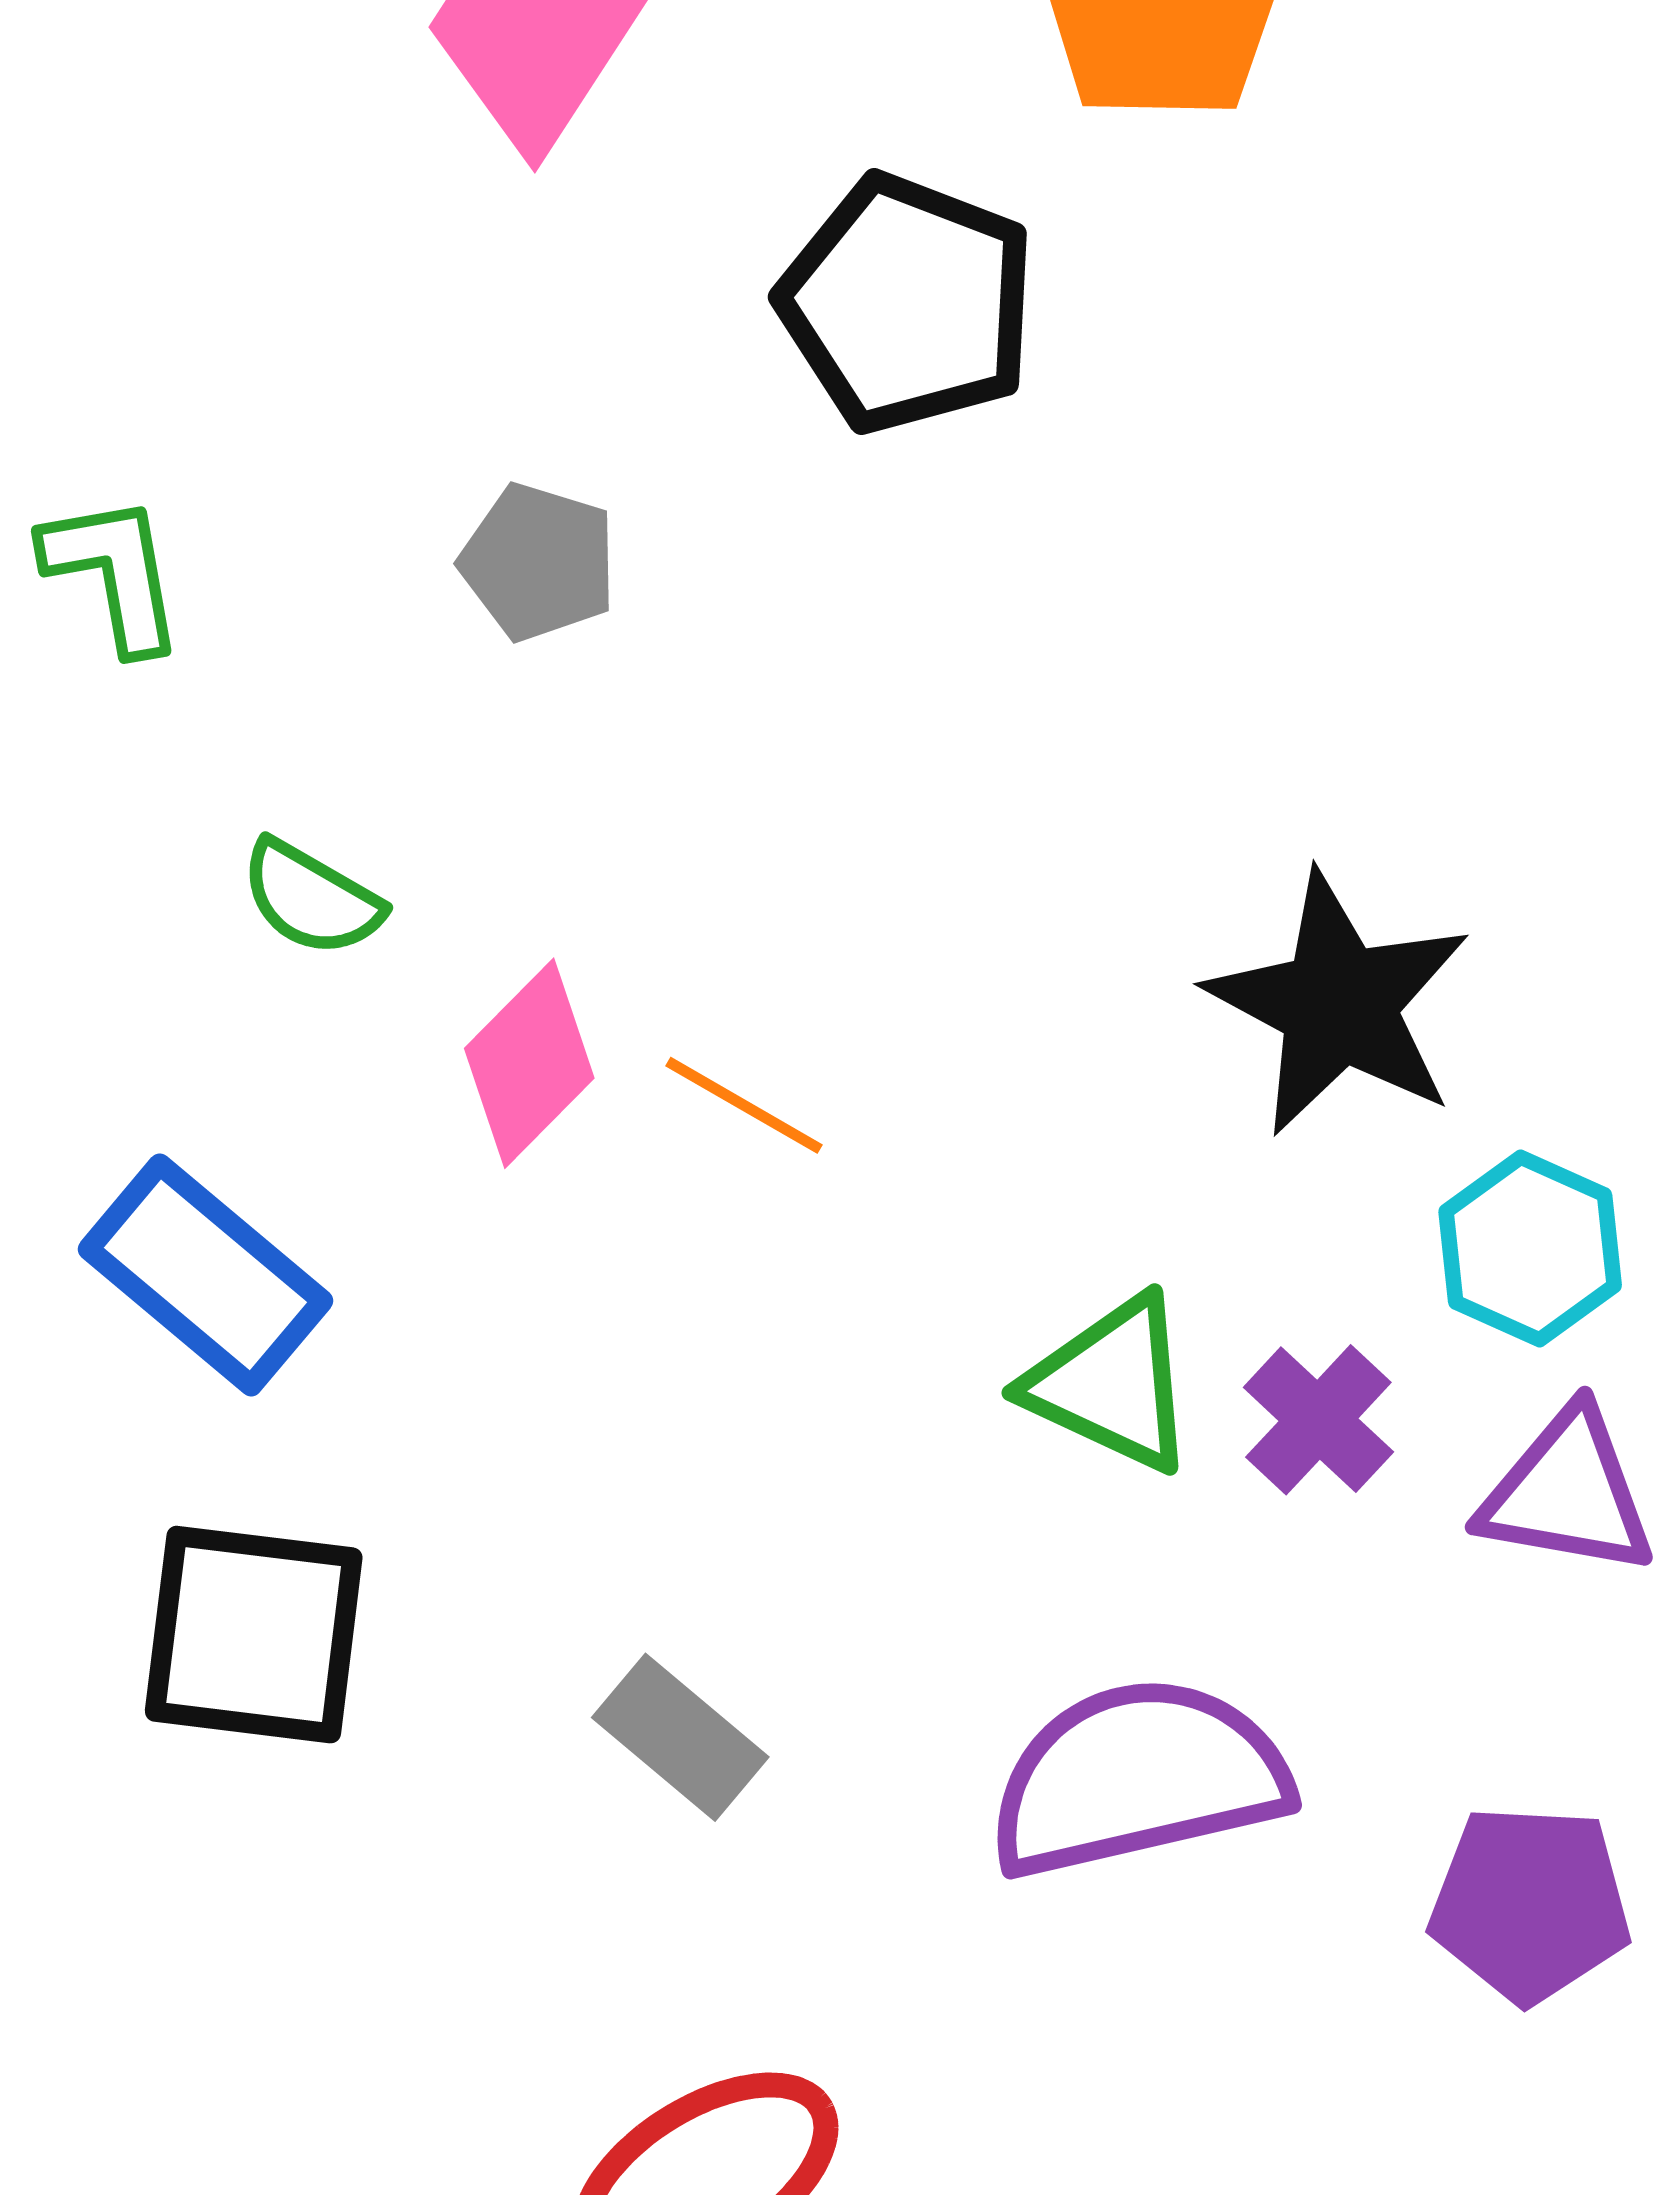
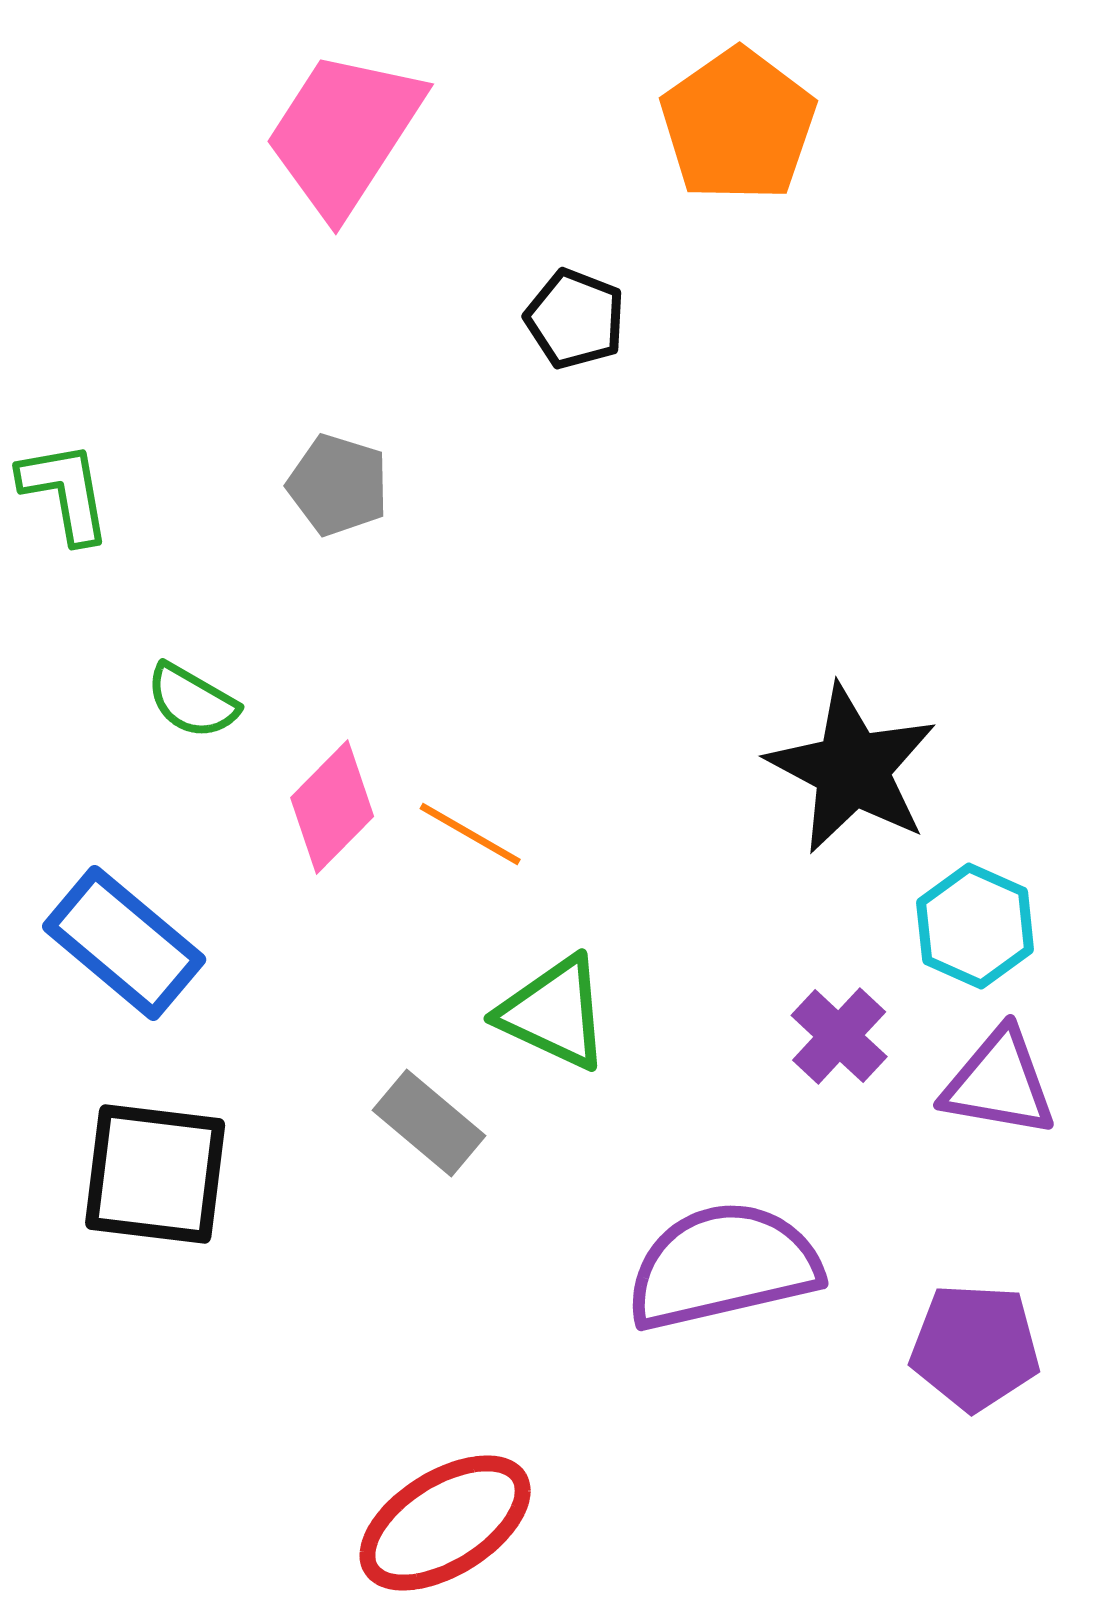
black pentagon: (908, 304) -> (575, 319), size x0.6
green triangle: (1111, 1384) -> (554, 1013), moved
gray rectangle: (680, 1737) -> (429, 1123), moved

